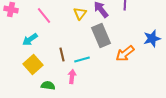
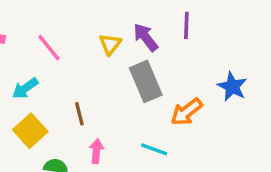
blue star: (152, 38) -> (232, 87), turned -30
cyan line: (82, 60) -> (154, 149), moved, turned 35

